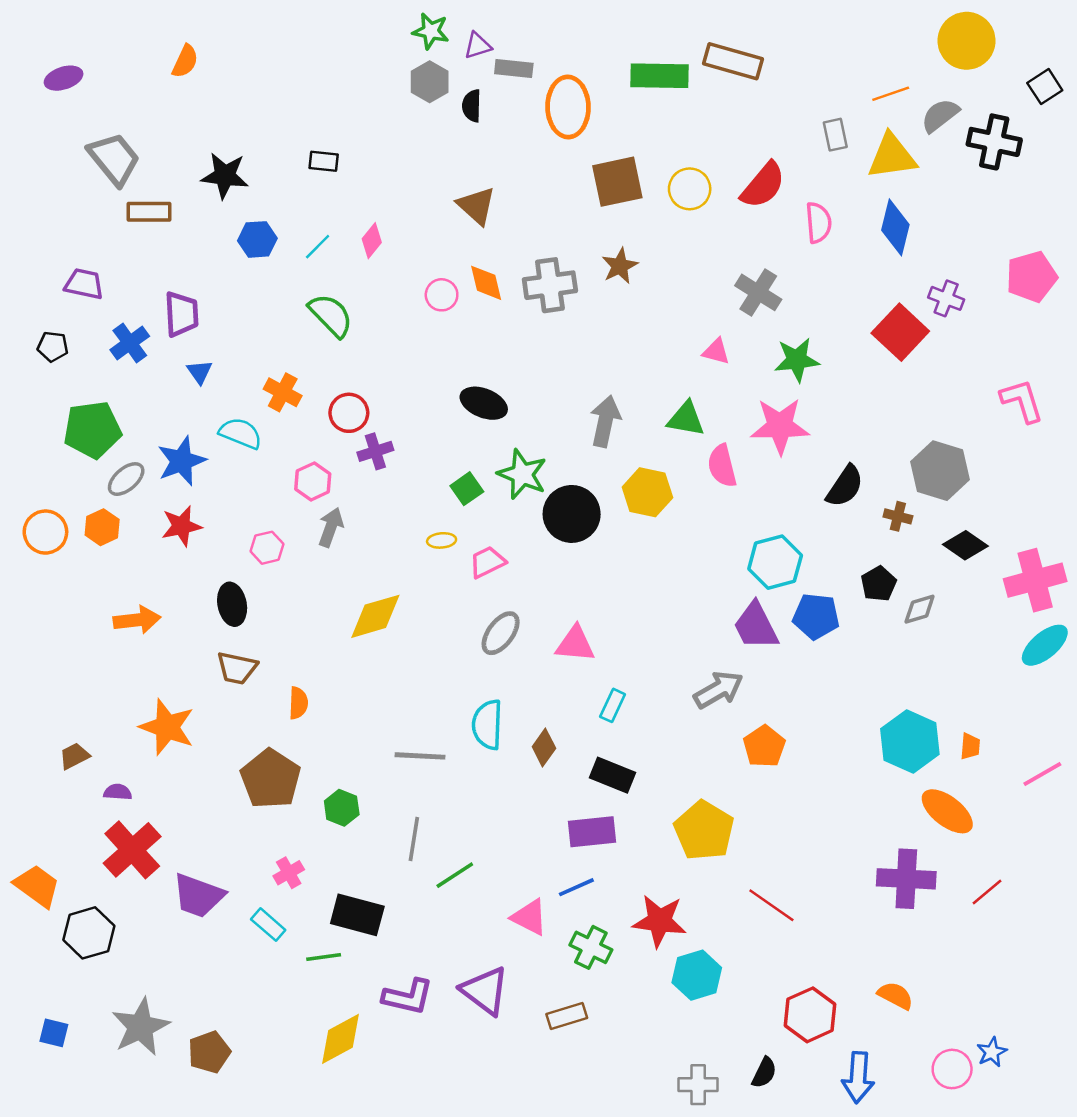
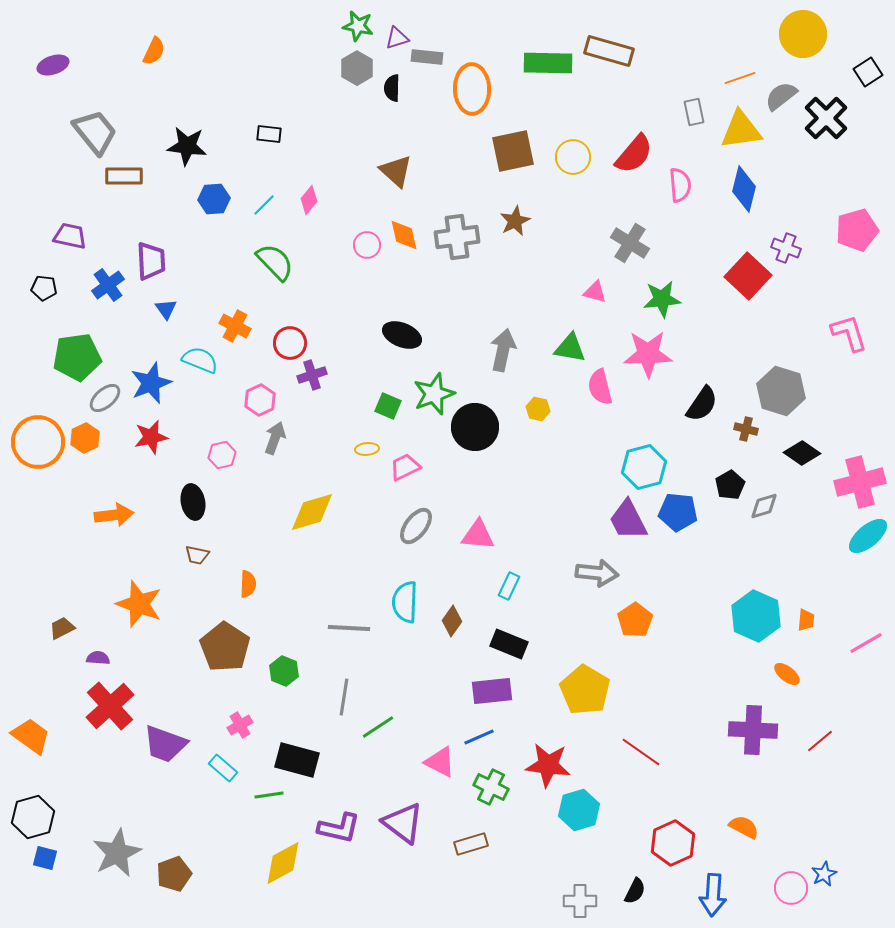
black cross: (994, 142) -> (826, 118), turned 33
green star: (522, 474) -> (434, 394), turned 30
green square: (467, 489) -> (388, 406), turned -32
yellow hexagon: (647, 492) -> (538, 409), size x0.6
orange circle: (45, 532) -> (38, 442), size x1.4
brown trapezoid: (237, 668) -> (197, 555), size x0.7
gray arrow: (718, 690) -> (597, 573), turned 36
orange ellipse: (947, 811) -> (787, 674), size x0.6
black hexagon: (89, 933) -> (33, 817), moved

